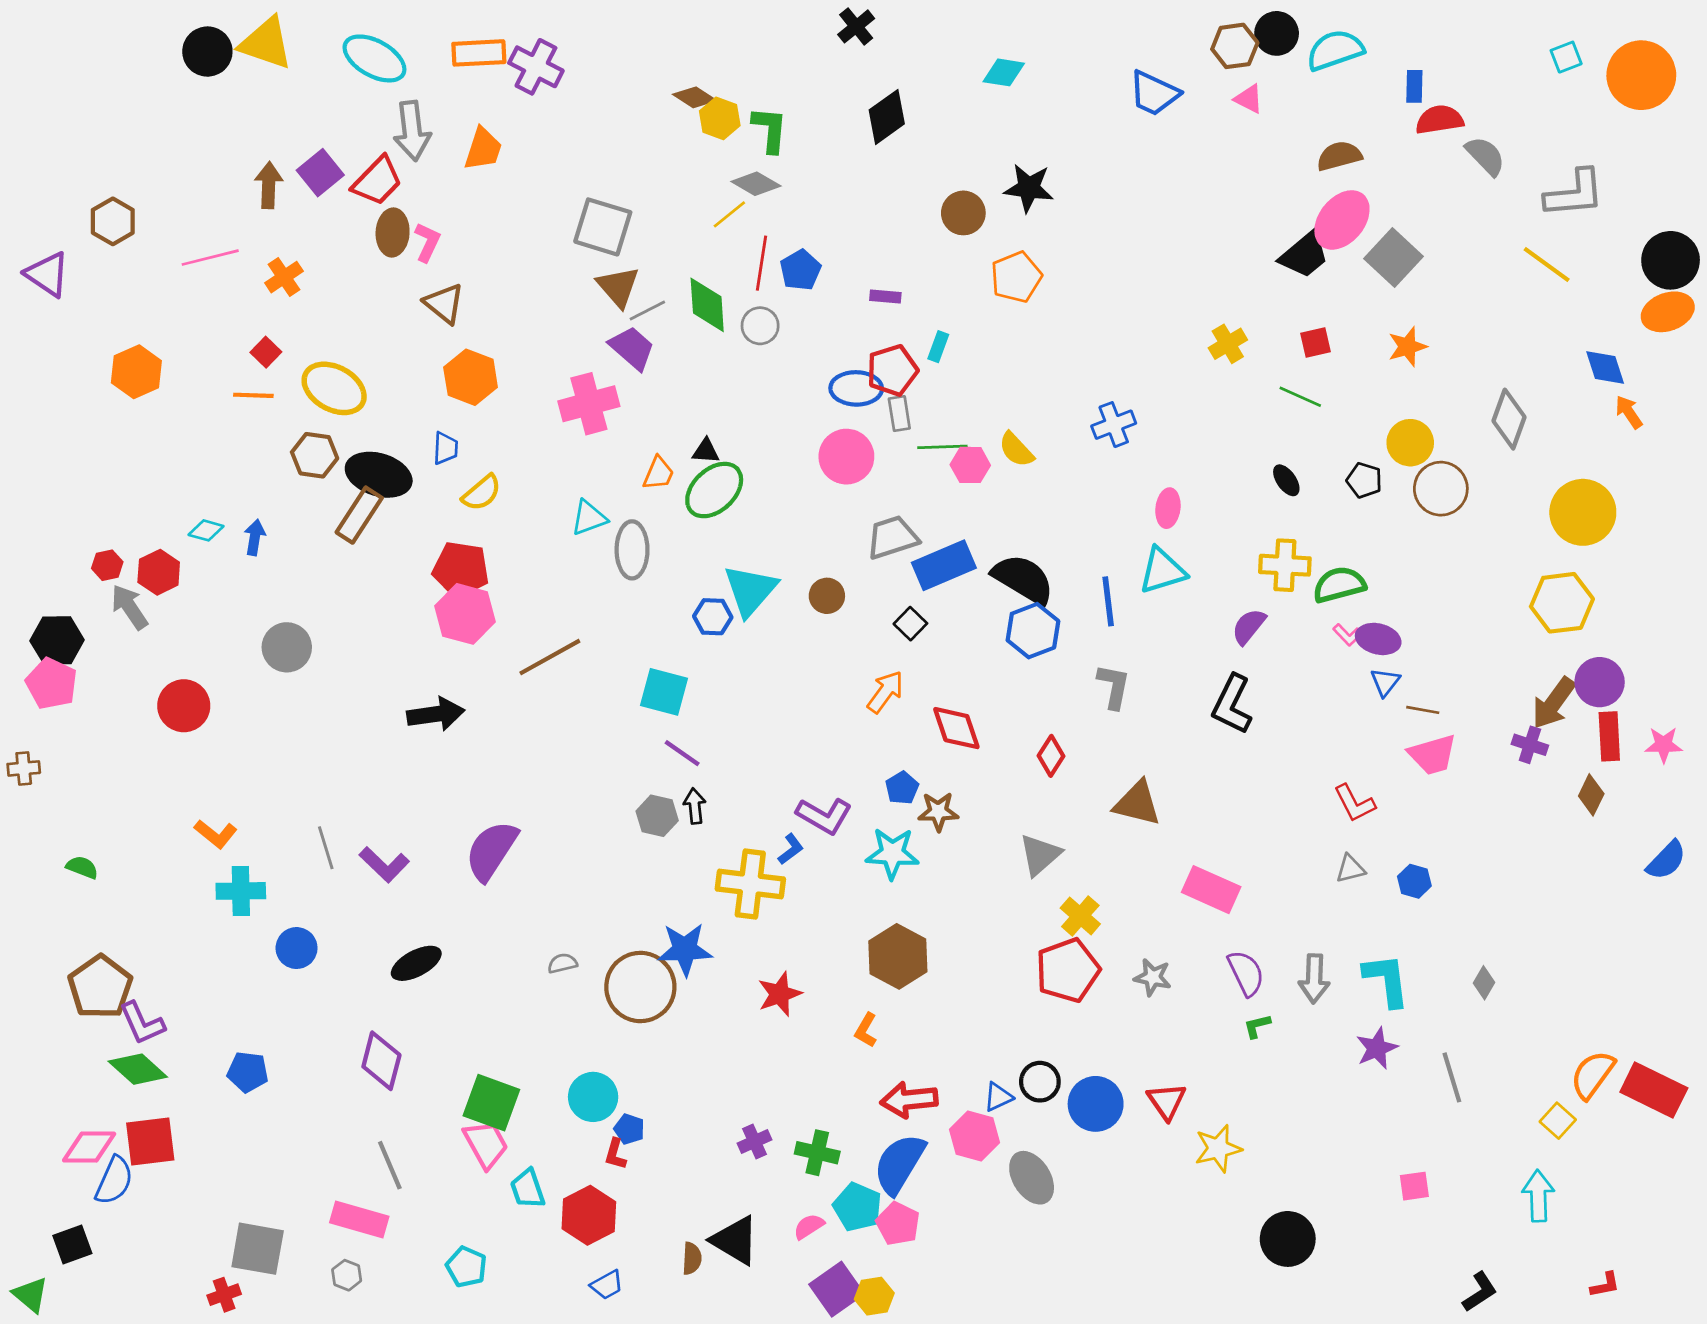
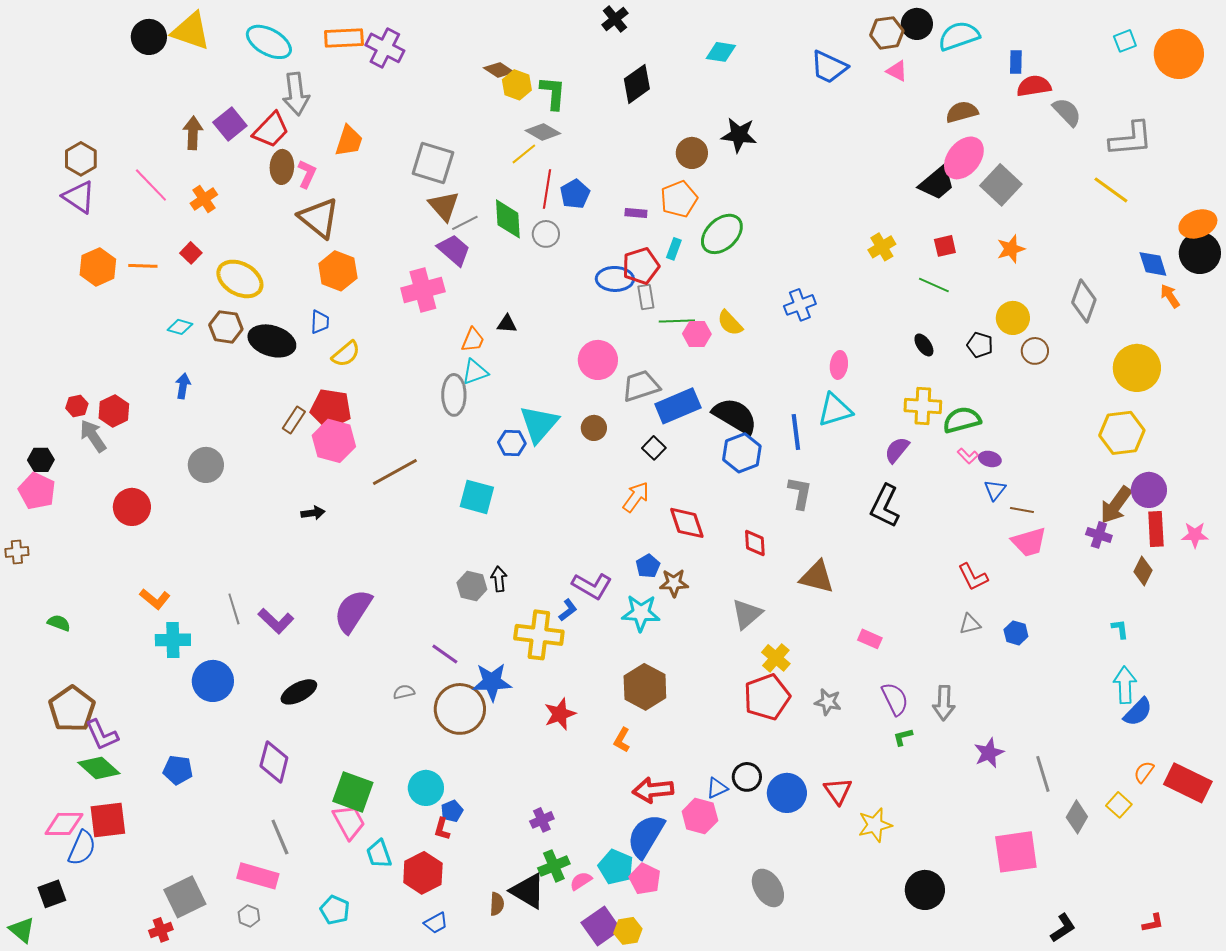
orange trapezoid: (483, 149) -> (349, 141), moved
pink line: (210, 258) -> (151, 185), turned 60
black circle: (1671, 260) -> (1200, 253), moved
purple triangle: (47, 274) -> (79, 197), moved
orange pentagon: (1016, 277) -> (679, 199), moved
brown triangle: (444, 303) -> (319, 218), size x1.4
orange line: (253, 395) -> (143, 266), moved
pink circle: (846, 457) -> (598, 360), moved
brown circle: (1441, 489) -> (1035, 351), size x0.7
green ellipse: (714, 490) -> (722, 234), moved
brown rectangle: (359, 515) -> (294, 420), moved, size x0.7
cyan triangle: (589, 518) -> (475, 372), moved
cyan diamond: (206, 530) -> (180, 327), moved
purple ellipse: (1378, 639) -> (990, 459), size x0.7
black hexagon: (57, 640) -> (41, 460), size x0.7
black arrow: (436, 714) -> (313, 513), size x0.6
purple line: (682, 753) -> (445, 654), moved
red diamond: (1051, 756) -> (755, 543), turned -36
blue semicircle: (1666, 860) -> (1138, 712), moved
pink rectangle: (1211, 890) -> (870, 639), size x0.6
blue circle: (297, 948) -> (213, 681), size x1.4
cyan L-shape: (1387, 980) -> (1120, 629), moved, size x0.5
gray diamond: (1484, 983) -> (1077, 817), moved, size x1.4
orange semicircle: (1593, 1075) -> (1144, 772), size x0.6
blue pentagon: (629, 1129) -> (452, 811), turned 30
green cross: (817, 1153) -> (554, 866), moved, turned -36
gray ellipse: (1032, 1178) -> (768, 888), moved
pink square: (1414, 1186) -> (1016, 852), size x2.0
cyan arrow: (1538, 1196) -> (1125, 685), moved
gray square: (258, 1249) -> (185, 897), turned -36

